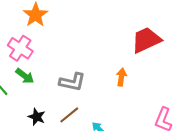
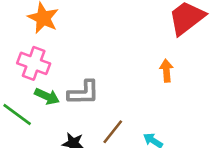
gray L-shape: (72, 82) -> (83, 93), moved

